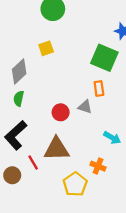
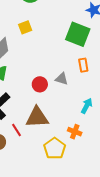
orange rectangle: (99, 88) -> (83, 65), moved
cyan arrow: (112, 138) -> (87, 106), turned -91

